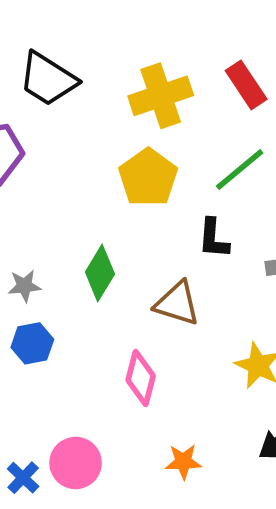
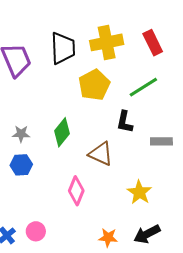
black trapezoid: (48, 79) -> (63, 48), moved, turned -132
orange star: (183, 462) -> (108, 238), moved
pink circle: (76, 463) -> (36, 231), size x0.7

